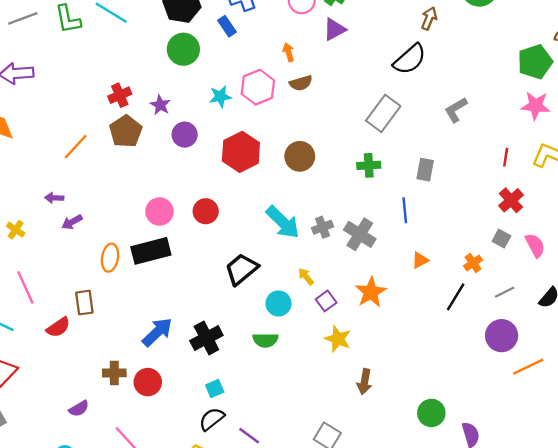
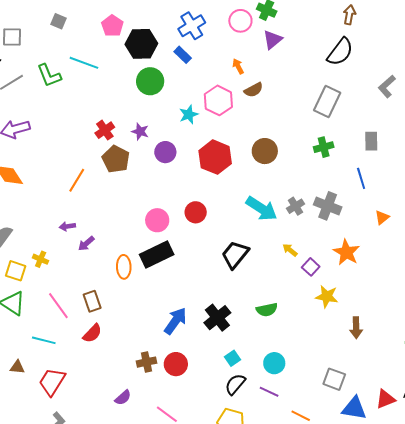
brown rectangle: (84, 303) -> (92, 301), moved
cyan circle: (278, 303) -> (274, 363), moved

